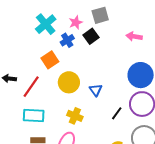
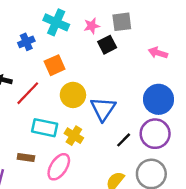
cyan cross: (46, 24) -> (56, 22), turned -35
blue cross: (67, 40) -> (26, 42), moved
blue triangle: (96, 90) -> (103, 109), size x1.6
cyan rectangle: (34, 116) -> (45, 128), moved

